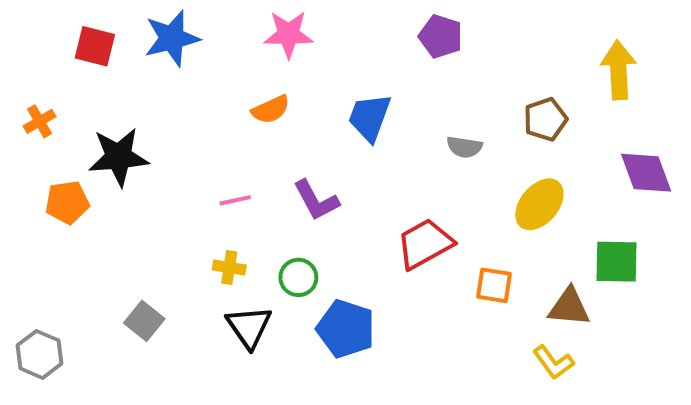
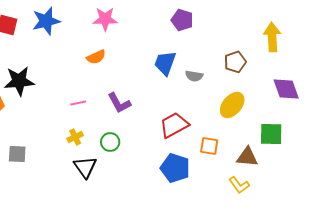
blue trapezoid: (370, 117) -> (165, 63), moved
yellow cross: (229, 268) -> (75, 137), turned -35
gray square: (144, 321) -> (17, 154), moved, turned -36
blue pentagon: (346, 329) -> (175, 168), moved

